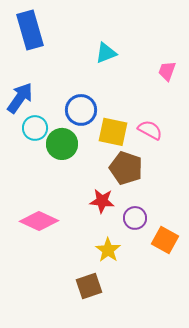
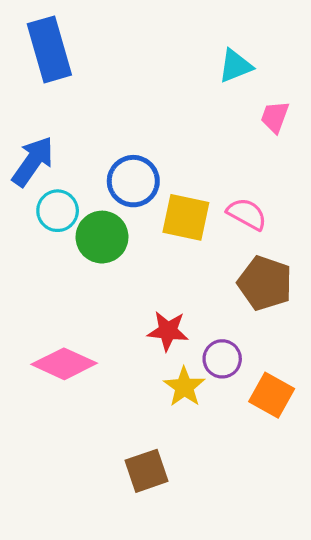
cyan triangle: (106, 53) -> (235, 66), moved
brown pentagon: (126, 168) -> (265, 283), moved
yellow star: (108, 250) -> (184, 387), moved

